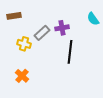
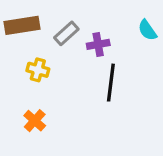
brown rectangle: (14, 16) -> (22, 25), size x1.5
gray rectangle: (42, 33) -> (66, 33), moved

